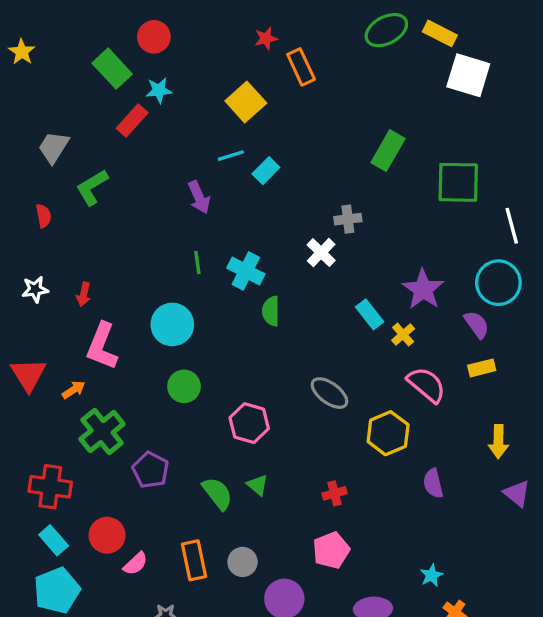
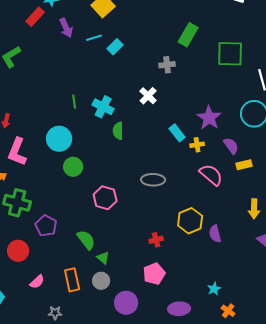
purple arrow: (199, 197) -> (66, 28), moved
gray cross: (348, 219) -> (167, 65), moved
purple semicircle: (477, 324) -> (231, 146), moved
yellow cross: (403, 335) -> (197, 145), turned 32
green circle: (184, 386) -> (73, 167), moved
gray ellipse: (329, 393) -> (153, 180), turned -35
green cross: (102, 432) -> (17, 203), turned -36
yellow hexagon: (388, 433) -> (190, 221), moved
green triangle: (258, 485) -> (103, 258), moved
red circle: (107, 535) -> (18, 251), moved

